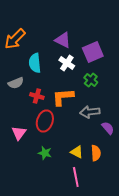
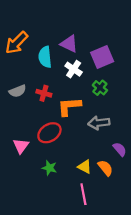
cyan semicircle: (35, 63) -> (45, 57), moved
red cross: (37, 96) -> (44, 93), moved
red ellipse: (45, 121) -> (49, 133), turned 40
purple semicircle: (108, 128) -> (120, 149), moved
orange semicircle: (96, 153) -> (105, 168), turned -35

